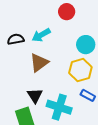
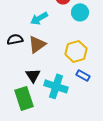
black semicircle: (16, 39) -> (15, 39), moved
cyan circle: (86, 45) -> (80, 12), moved

